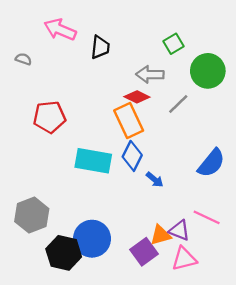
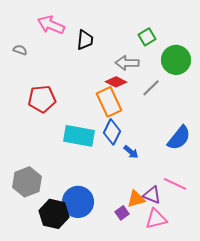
purple square: (144, 252) -> (122, 213), size x0.6

